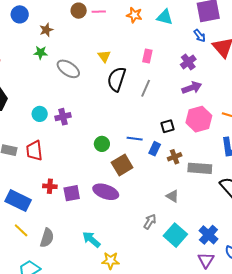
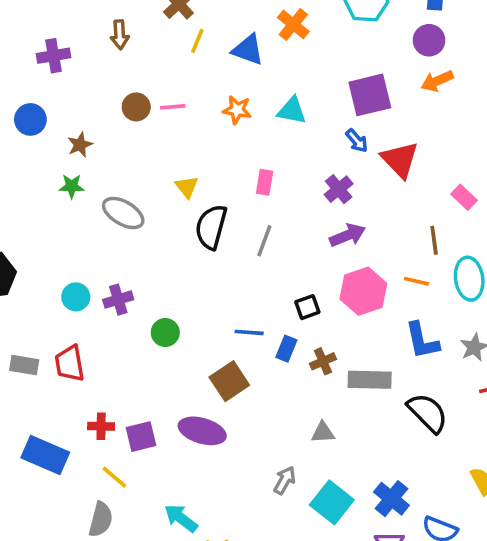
green circle: (102, 144) -> (165, 332), moved
gray triangle: (172, 196) -> (323, 432), turned -32
yellow line: (21, 230) -> (114, 477), moved

